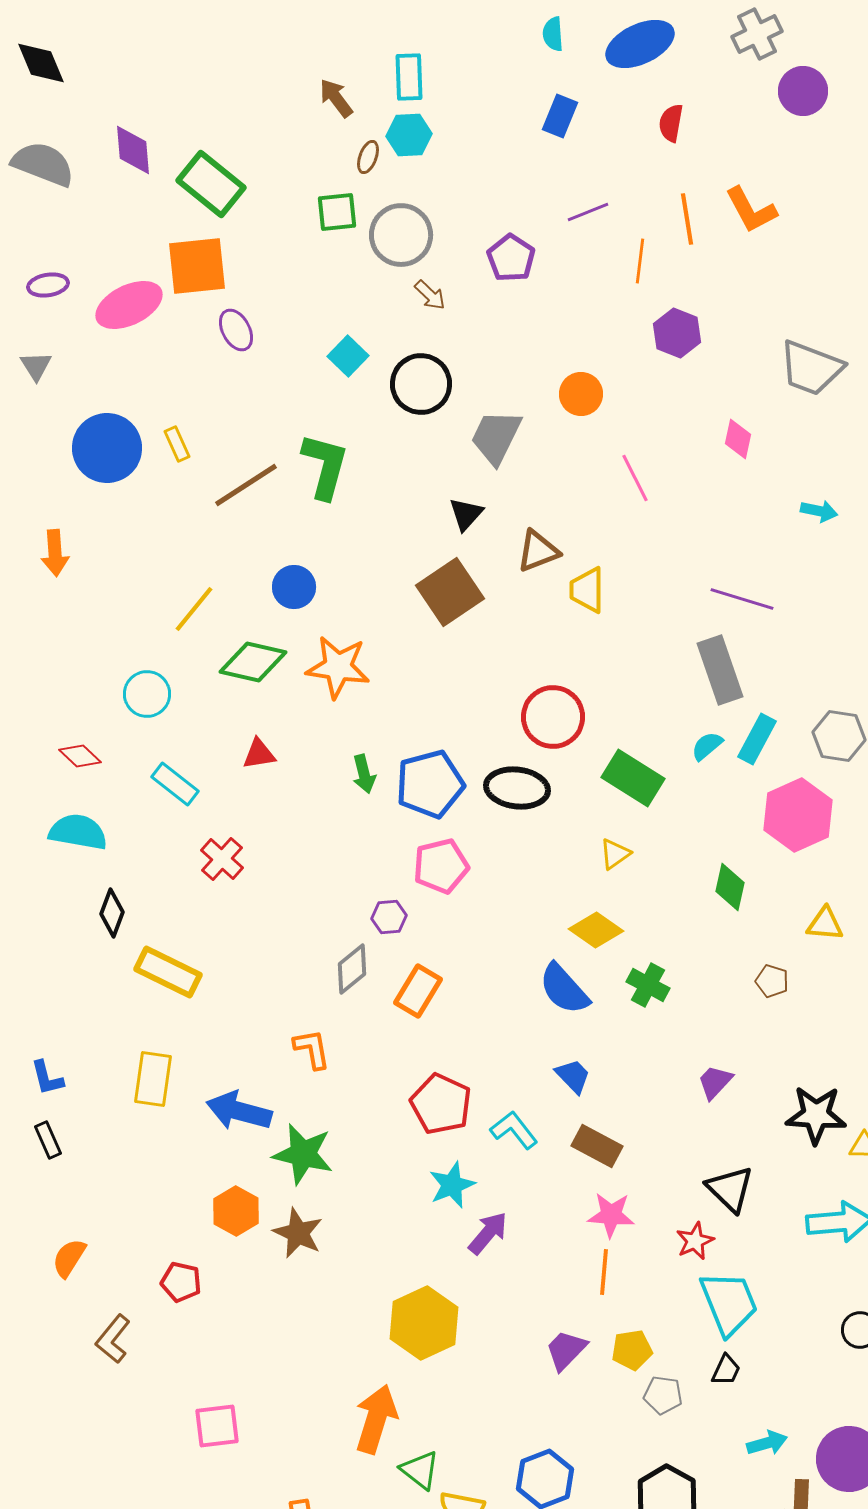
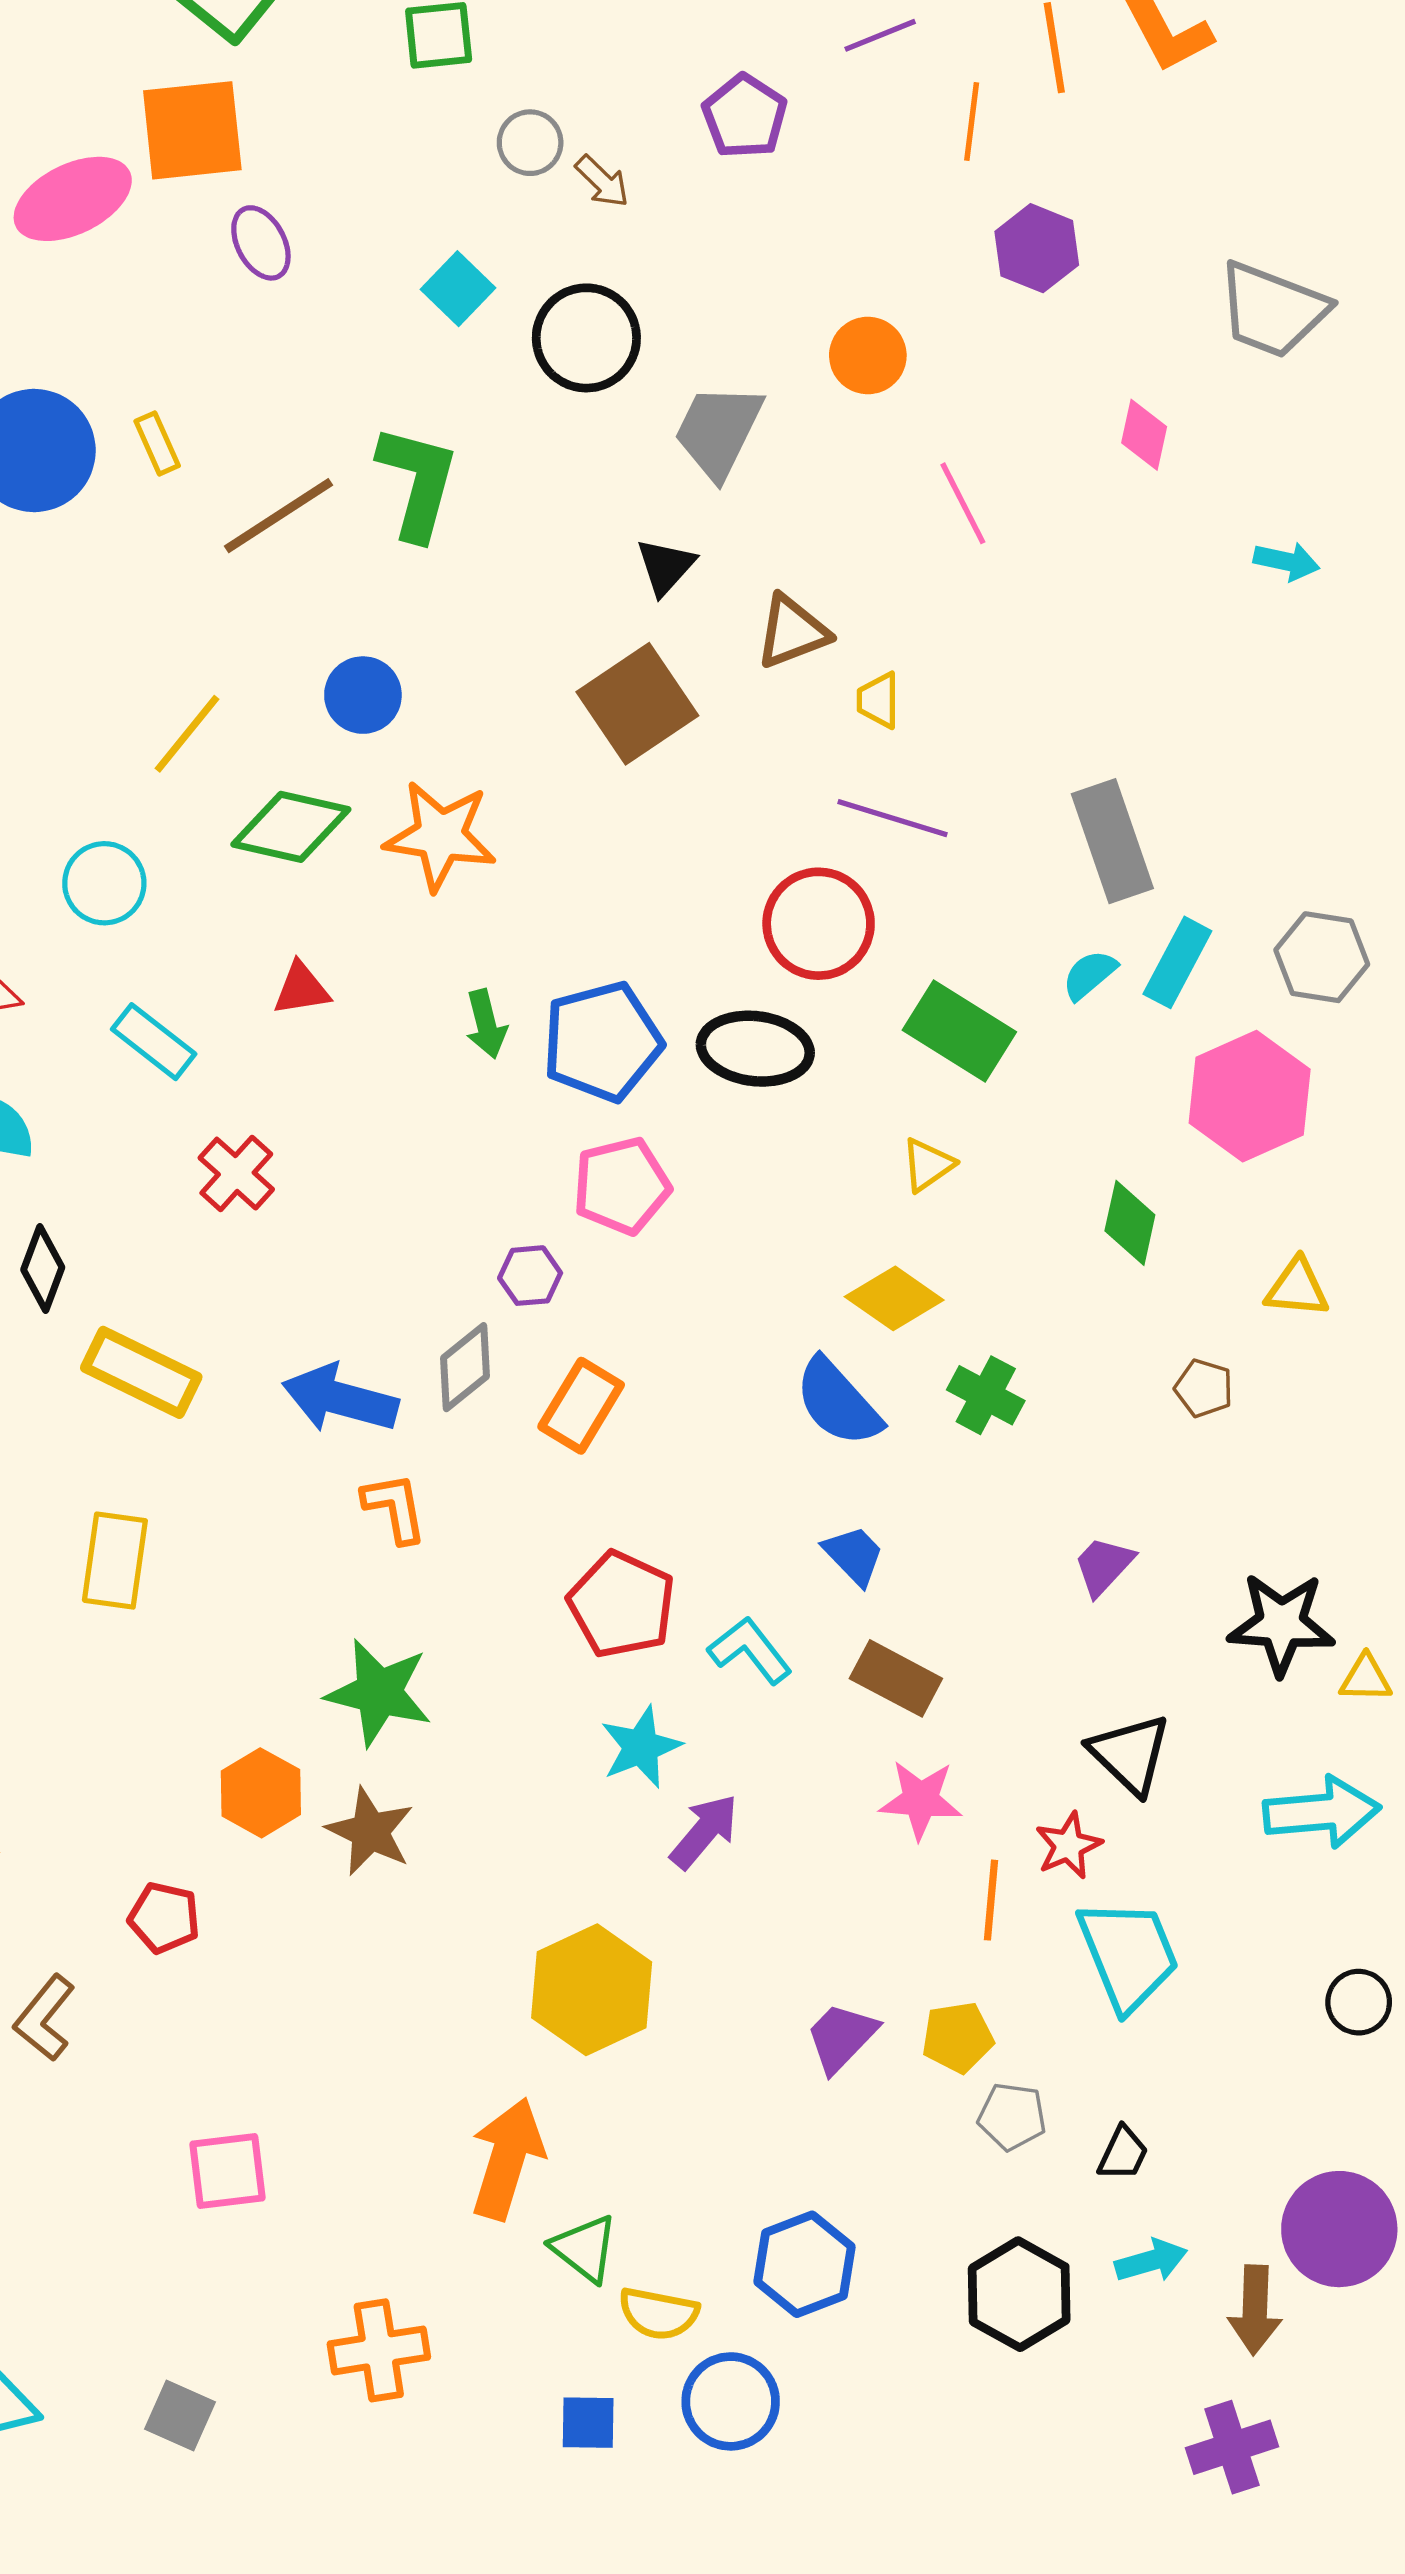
gray circle: (401, 235) -> (530, 143), moved, size x0.6
yellow trapezoid: (587, 590) -> (878, 700), size x0.7
purple line: (742, 599) -> (892, 818), moved
blue arrow: (239, 1111) -> (340, 1399), moved
orange line: (604, 1272) -> (991, 1900), moved
black trapezoid: (726, 1370) -> (1123, 2153), moved
cyan arrow: (767, 1443) -> (1151, 2261), moved

